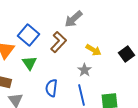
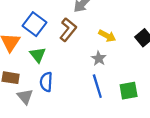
blue semicircle: (52, 88) -> (46, 82), moved

